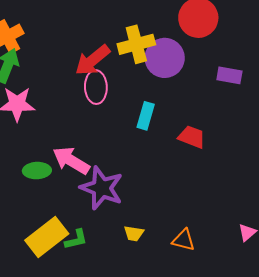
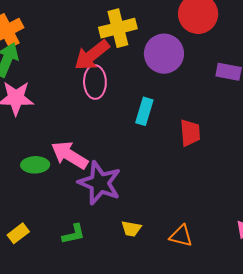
yellow cross: (136, 44) -> (118, 28), moved
red trapezoid: (192, 137) -> (190, 133), turned 64
yellow rectangle: (47, 237) -> (18, 233), moved, size x0.5

